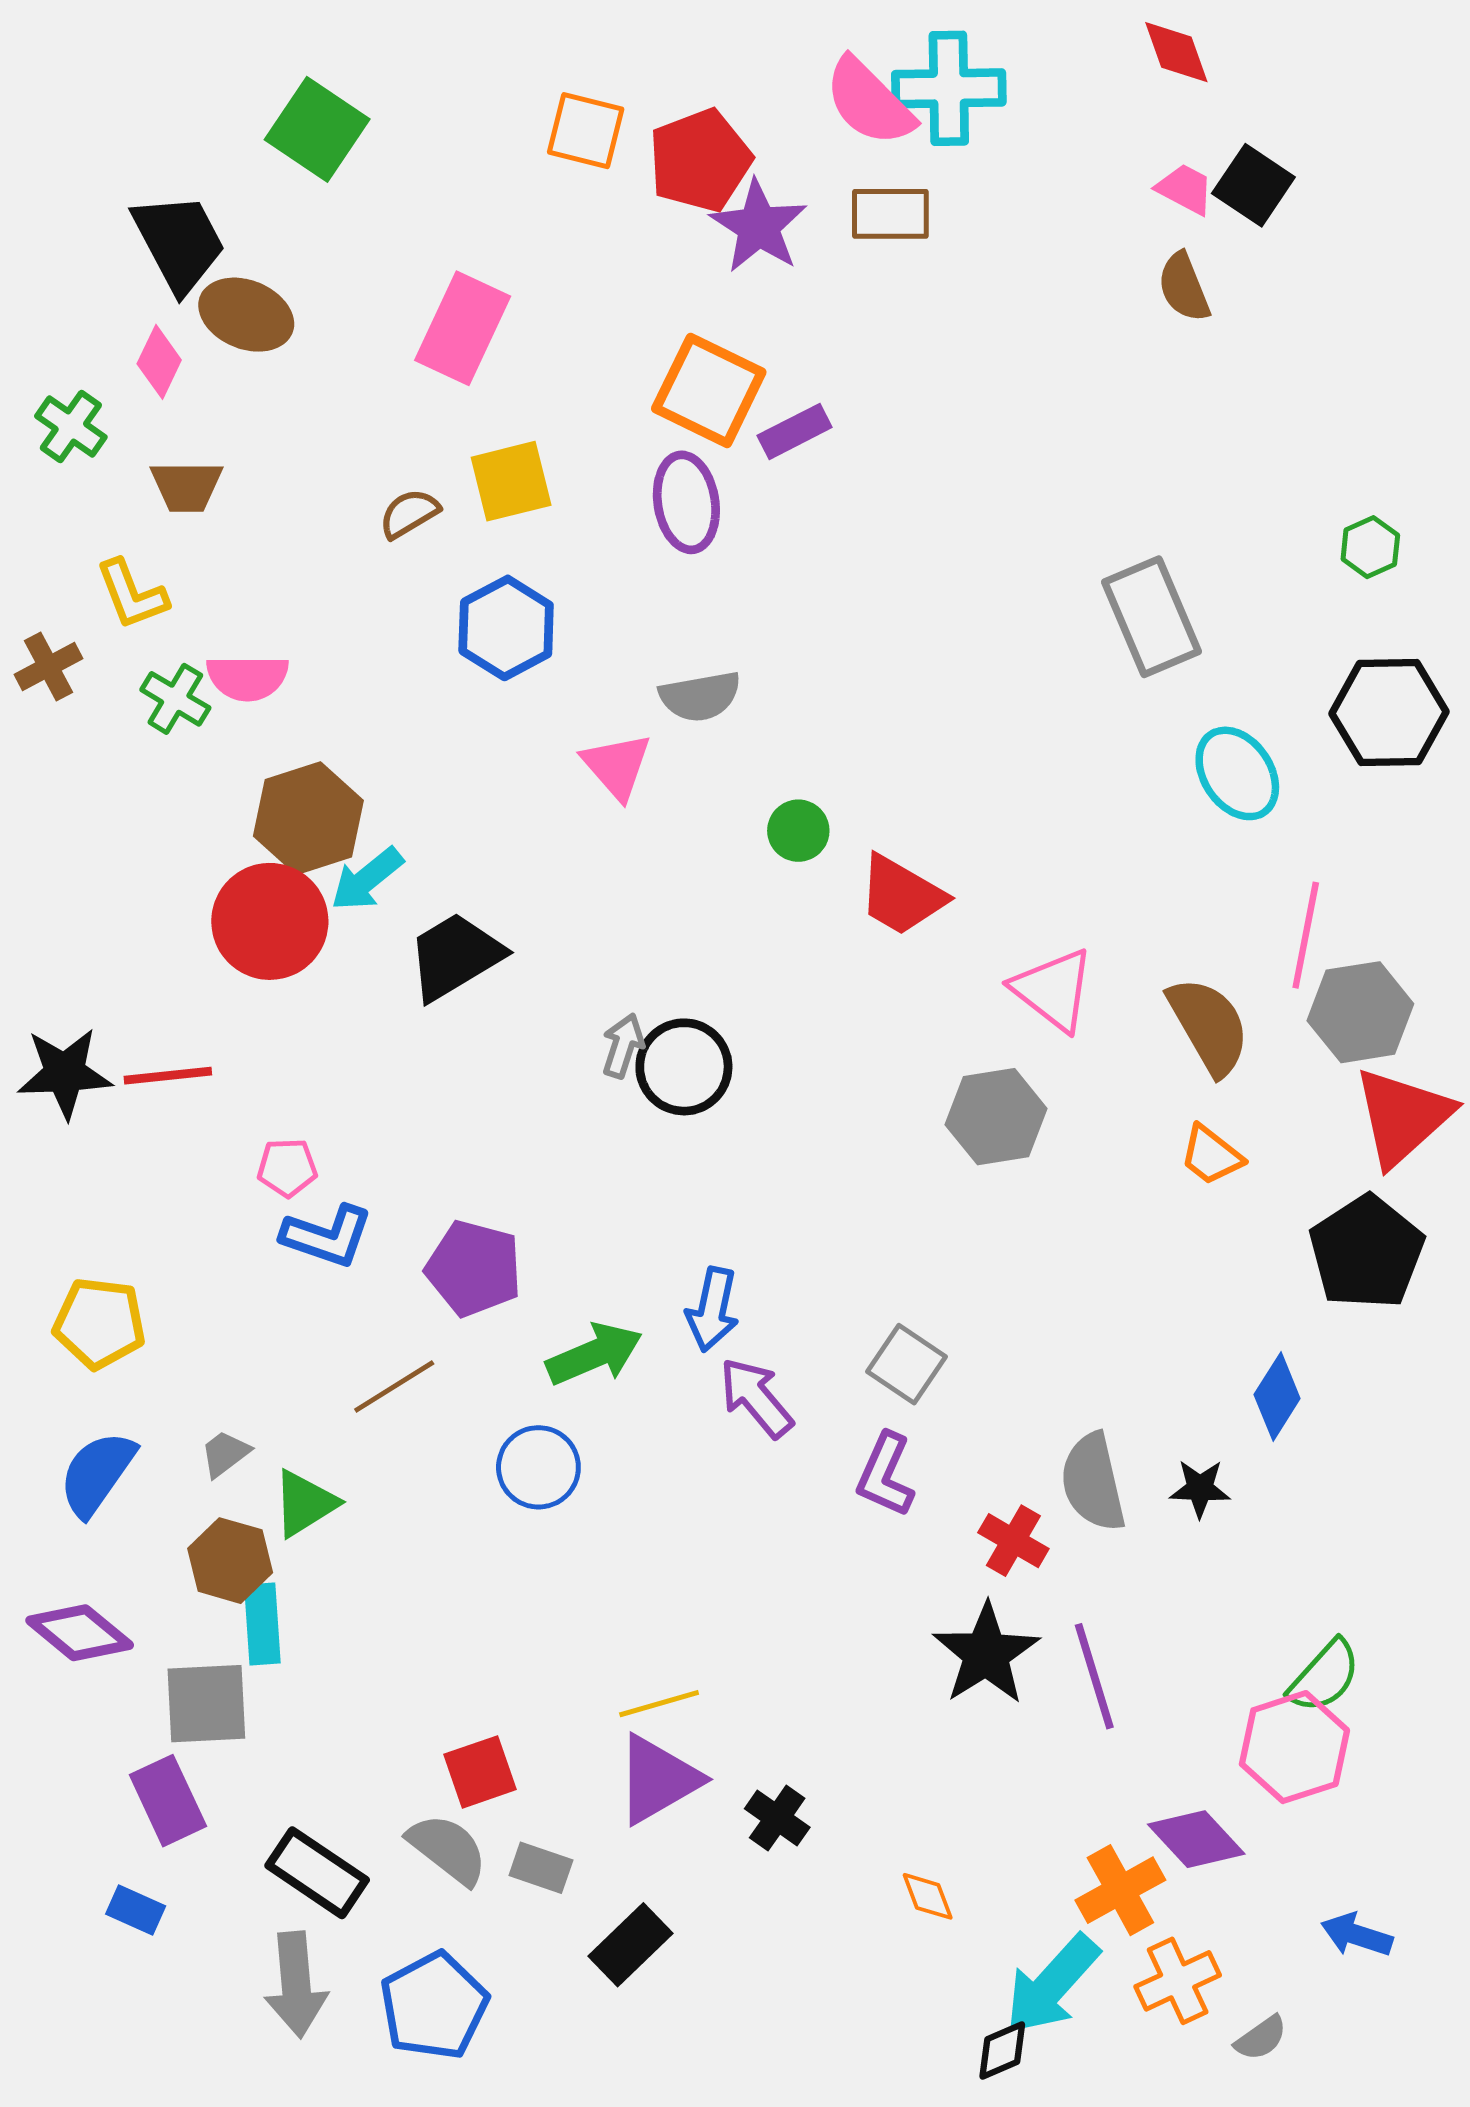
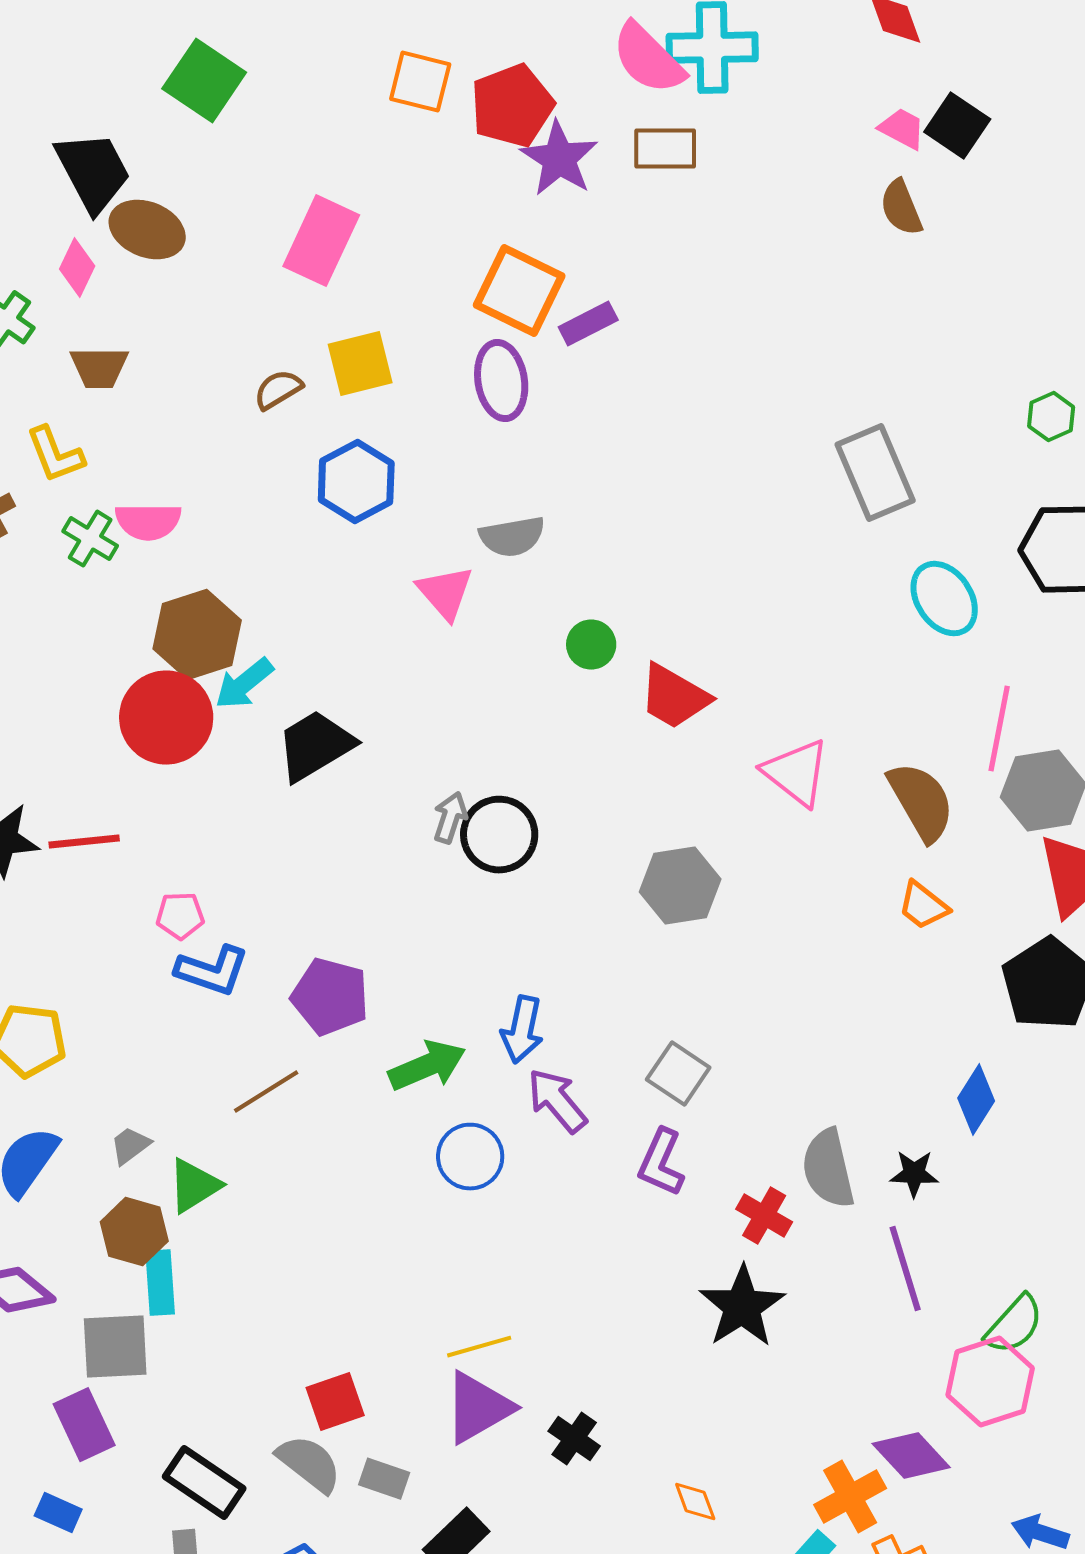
gray hexagon: (996, 1117) -> (680, 886), moved
blue circle: (538, 1467) -> (470, 1157), moved
purple line: (1094, 1676) -> (905, 1269), moved

